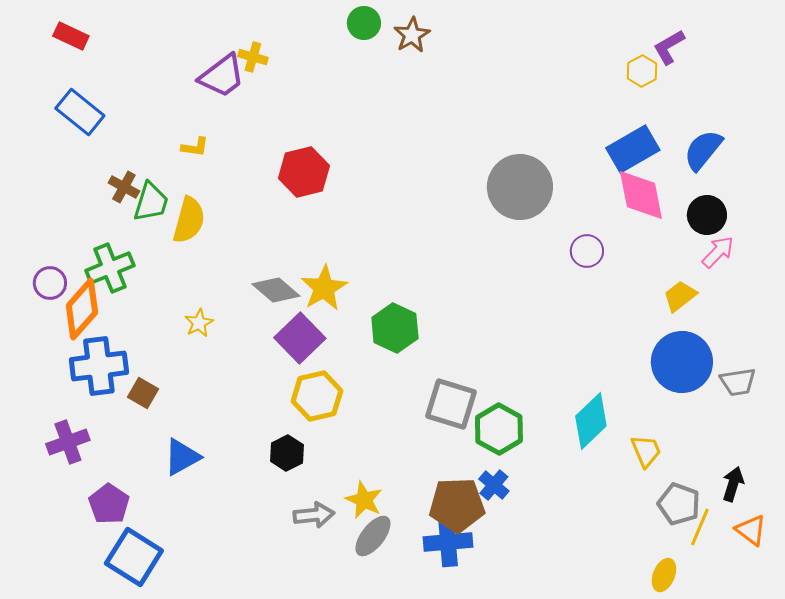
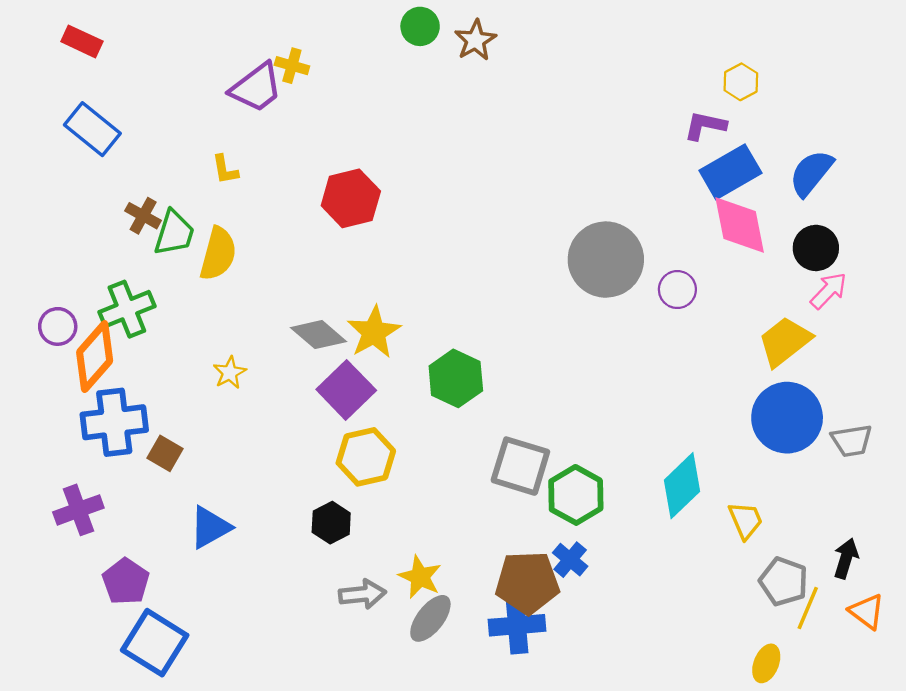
purple L-shape: (669, 47) -> (705, 126), moved, turned 42
yellow L-shape: (195, 147) -> (225, 170), turned 72
gray circle: (520, 187) -> (606, 260), moved
yellow trapezoid: (680, 296) -> (785, 341), size x1.4

